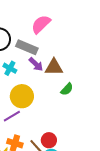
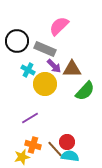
green semicircle: (67, 89) -> (85, 91), size x1.5
yellow circle: (22, 96) -> (45, 84), moved

